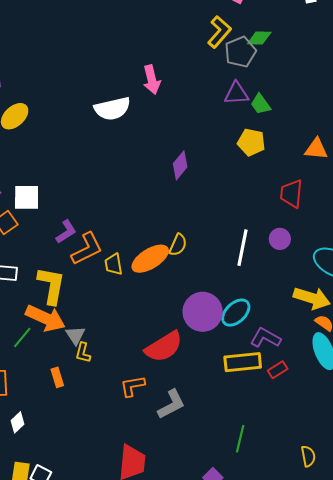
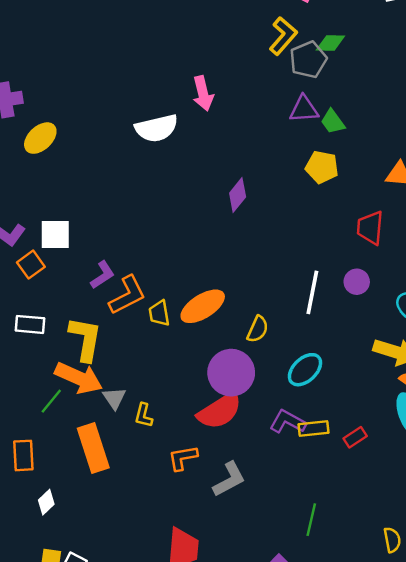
yellow semicircle: (178, 245) -> (258, 329), moved
purple circle: (203, 312) -> (231, 373), moved
purple L-shape: (265, 338) -> (288, 422), moved
yellow L-shape: (83, 353) -> (144, 415), moved
yellow rectangle: (243, 362) -> (314, 429), size x0.7
orange rectangle: (57, 377) -> (93, 448), size x2.0

